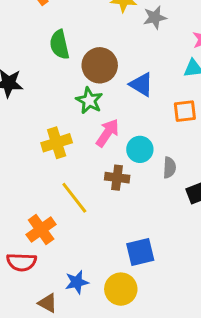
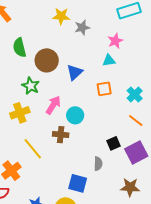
blue triangle: (141, 84) -> (75, 72), turned 48
green star: (89, 100) -> (31, 86), moved
gray semicircle: (169, 168) -> (98, 164), moved
blue square: (140, 252) -> (78, 183), turned 30

